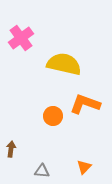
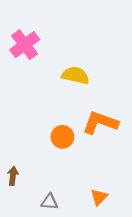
yellow semicircle: (64, 64) -> (75, 75), size x0.7

